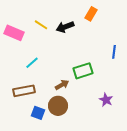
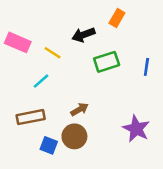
yellow line: (41, 25) -> (53, 53), moved
green rectangle: (83, 71) -> (107, 62), moved
purple star: (106, 100) -> (136, 129), size x1.5

